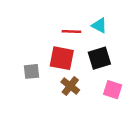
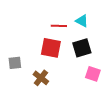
gray square: (31, 71) -> (15, 63), moved
brown cross: (70, 86) -> (41, 78), moved

